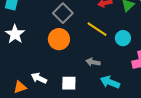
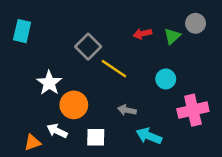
yellow line: (97, 29) -> (114, 69), moved
white star: (15, 34) -> (49, 83), moved
orange circle: (59, 39) -> (74, 105), moved

